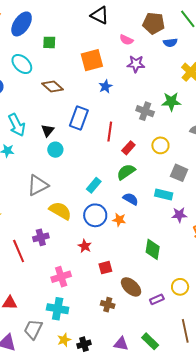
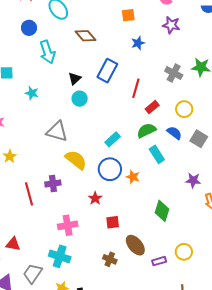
orange square: (92, 60) -> (128, 15), size x0.6
cyan arrow: (17, 125) -> (47, 52), moved
gray triangle: (38, 185) -> (57, 131), turned 35
cyan rectangle: (164, 195) -> (157, 154), moved, turned 36
blue semicircle: (131, 199) -> (174, 133), moved

